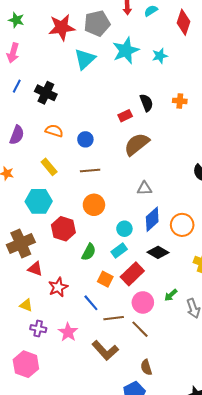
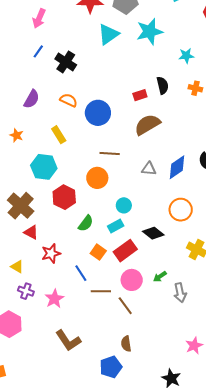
cyan star: (160, 56) -> (186, 56), moved
blue circle: (85, 139) -> (98, 113), size x1.6
brown line: (90, 171) -> (110, 154), moved
blue diamond: (152, 219) -> (177, 167), moved
brown cross: (21, 244) -> (21, 206), turned -32
brown L-shape: (105, 350) -> (68, 341), moved

